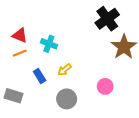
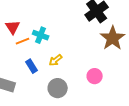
red triangle: (20, 35) -> (13, 27), turned 35
orange line: (20, 53) -> (23, 41), moved

